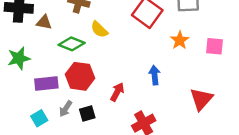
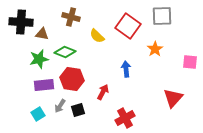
yellow semicircle: (99, 29) -> (97, 36), moved
pink square: (214, 46) -> (190, 62), moved
green star: (19, 58) -> (39, 59), moved
blue arrow: (154, 75) -> (126, 69), moved

